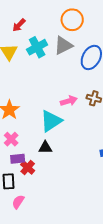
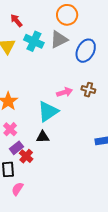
red arrow: (19, 25) -> (16, 20), turned 96
cyan cross: (37, 47) -> (34, 41), turned -36
purple rectangle: (18, 159) -> (16, 148), turned -32

